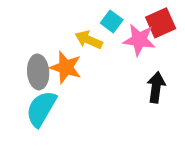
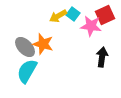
yellow arrow: (89, 40) -> (58, 16), moved, turned -54
gray ellipse: (38, 72) -> (25, 47), turned -40

